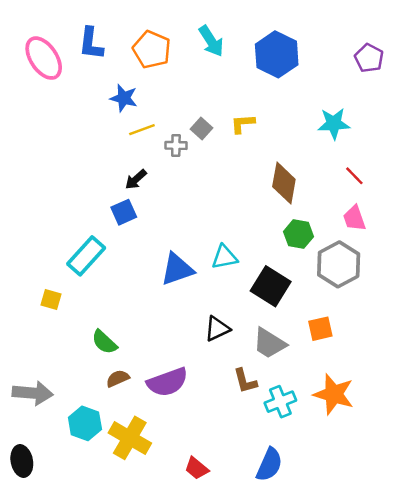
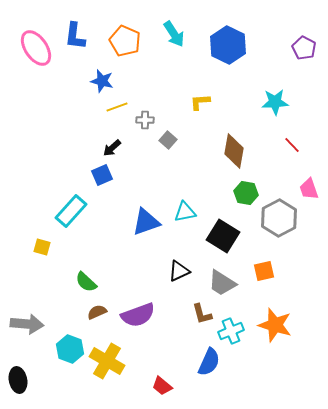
gray square: (201, 128) -> (168, 140), moved
pink trapezoid: (354, 218) -> (309, 189), moved
blue semicircle: (269, 465) -> (209, 362), moved

